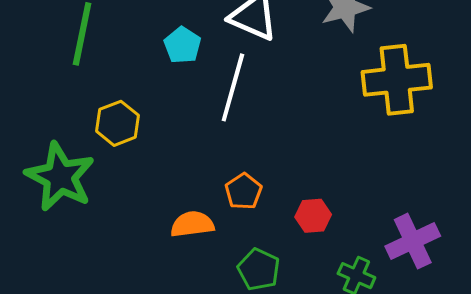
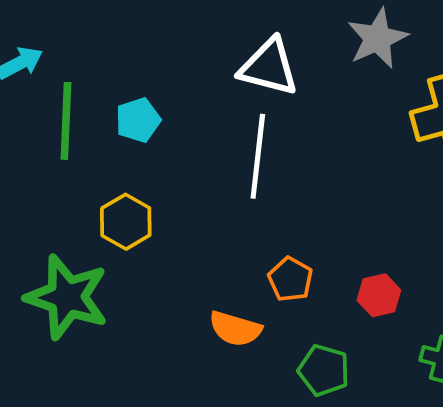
cyan pentagon: (183, 45) -> (138, 120), moved, turned 30
orange semicircle: (192, 224) -> (235, 329), turned -147

